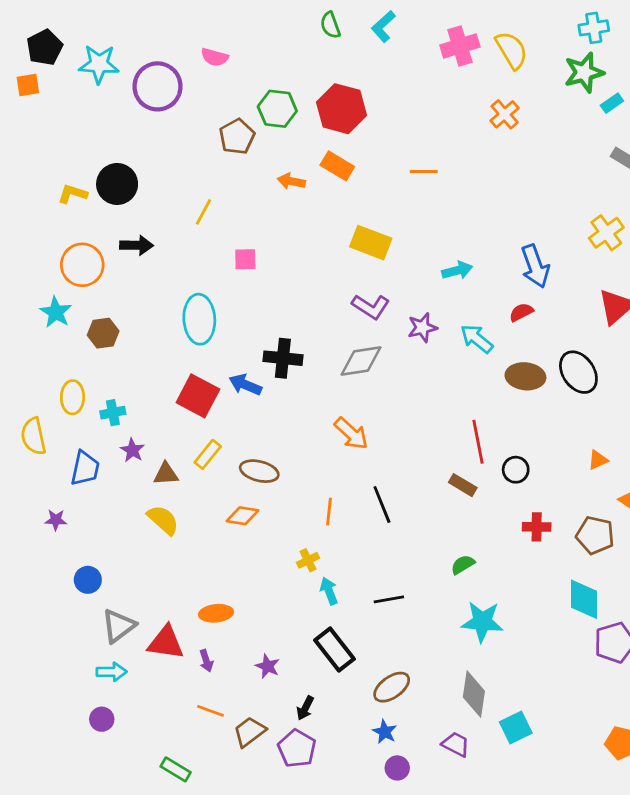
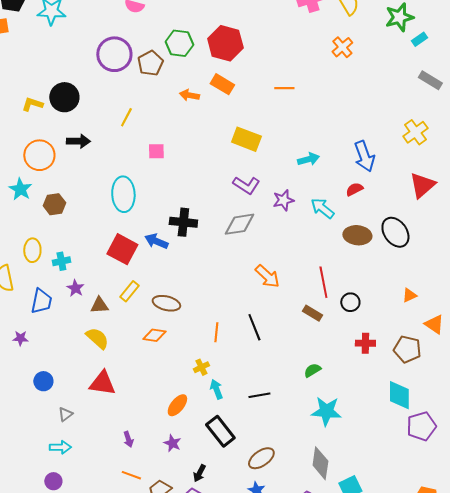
purple circle: (158, 86) -> (114, 54), moved
orange arrow: (351, 433) -> (267, 276), moved
orange ellipse: (216, 613) -> (177, 405), moved, turned -45
gray triangle: (118, 626) -> (65, 414), size x0.6
red triangle: (166, 643) -> (102, 383), moved

